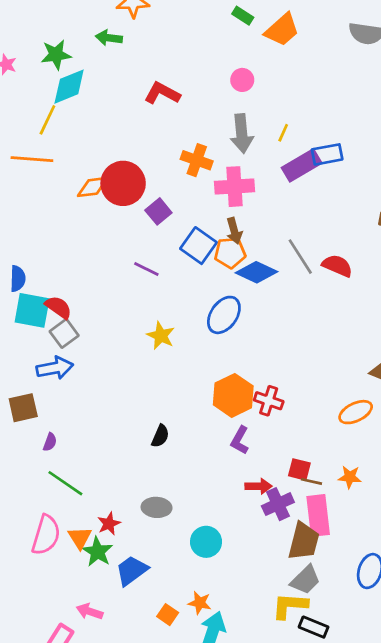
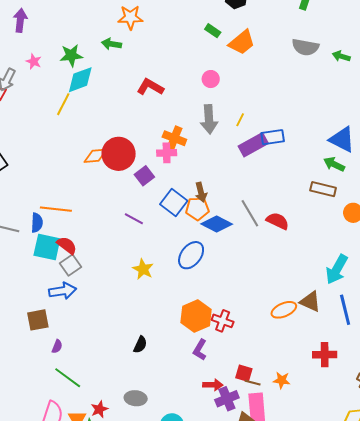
orange line: (32, 159) -> (56, 209), moved
pink cross: (234, 187) -> (167, 153), moved, size x0.7
orange ellipse: (356, 412) -> (284, 310), moved

